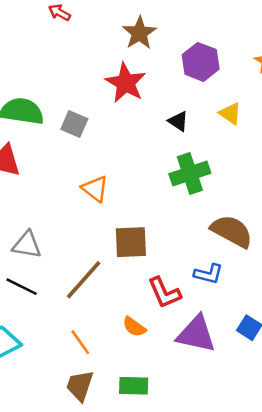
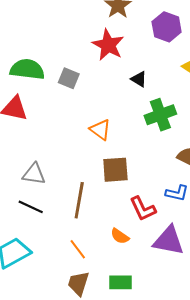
black triangle: (178, 121) -> (139, 79), moved
orange triangle: (95, 189) -> (100, 130), moved
brown line: (84, 280) -> (79, 200), turned -30

